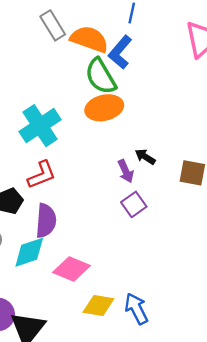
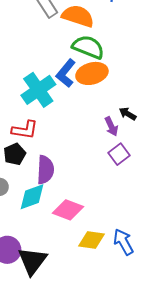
blue L-shape: (120, 52) -> (66, 73), moved
green semicircle: (101, 76) -> (88, 47), turned 144
red L-shape: (42, 175) -> (25, 130), moved, turned 32

